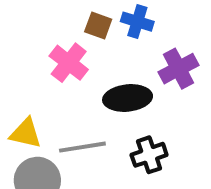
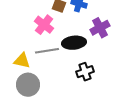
gray line: (82, 147) -> (47, 51), moved

